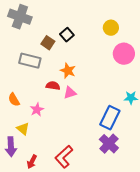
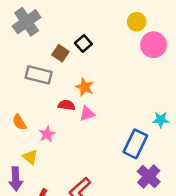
gray cross: (20, 17) -> (27, 22), turned 35
yellow circle: (111, 28) -> (137, 22), moved
pink circle: (124, 54) -> (154, 45), moved
purple cross: (109, 144) -> (149, 176), moved

